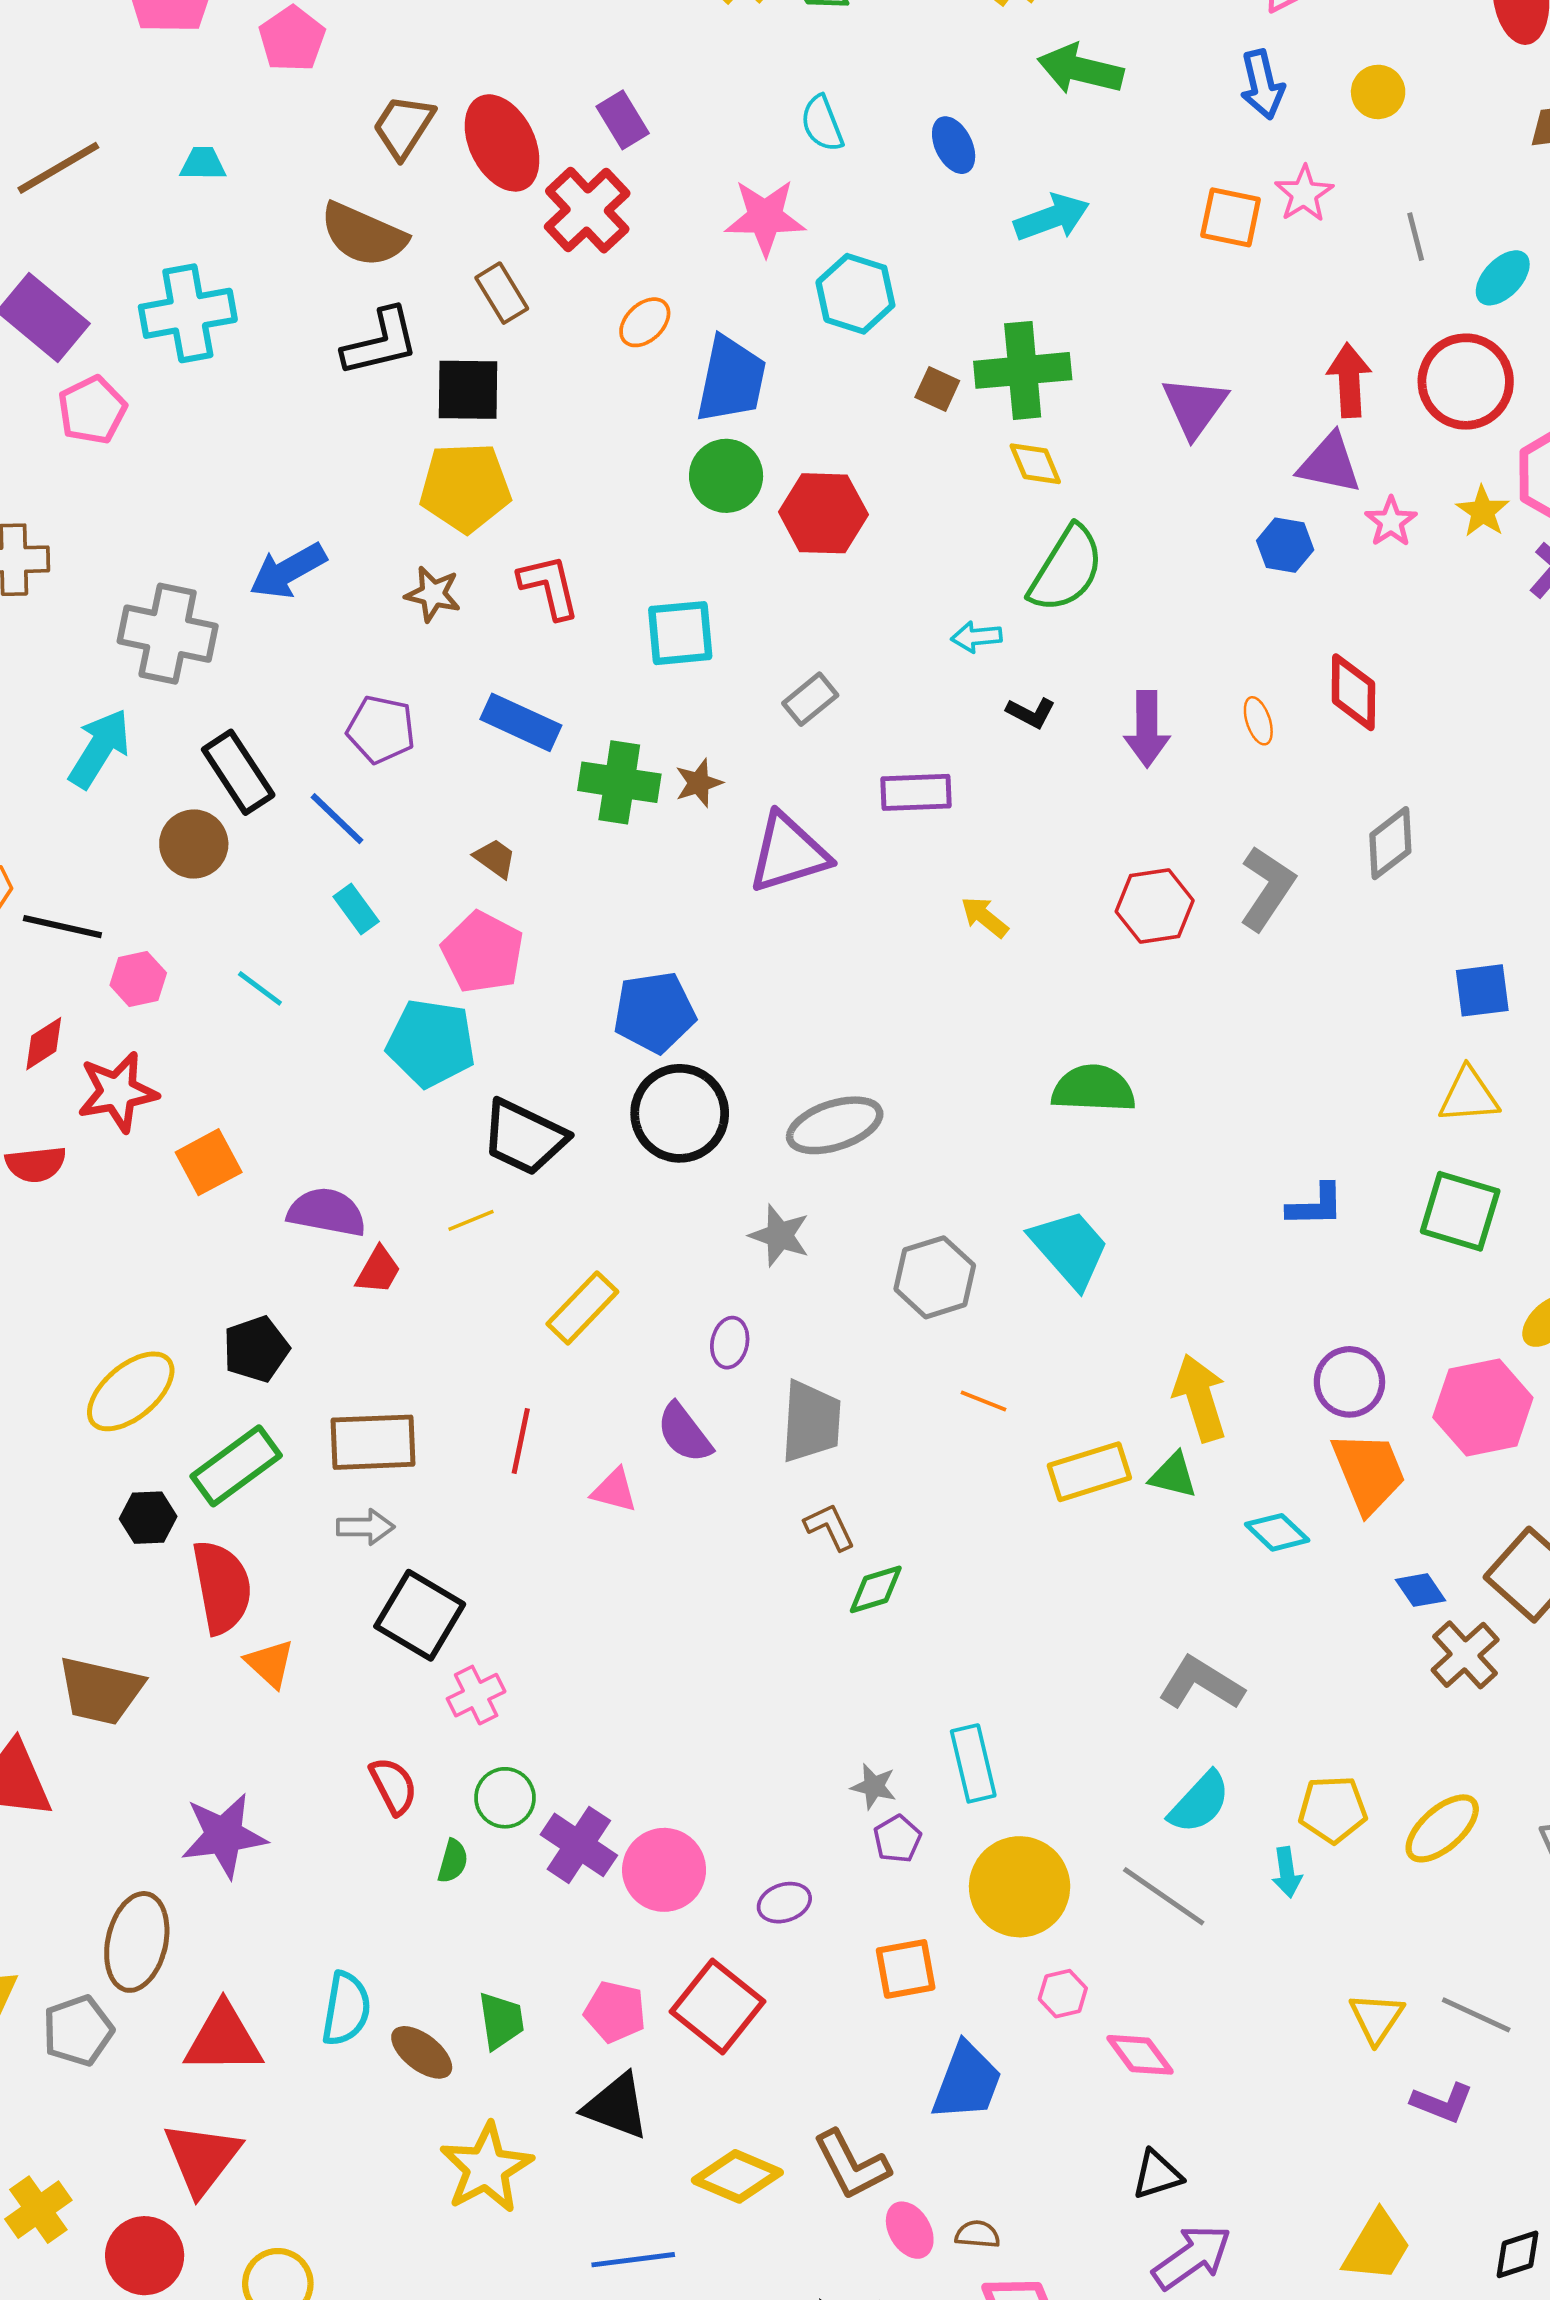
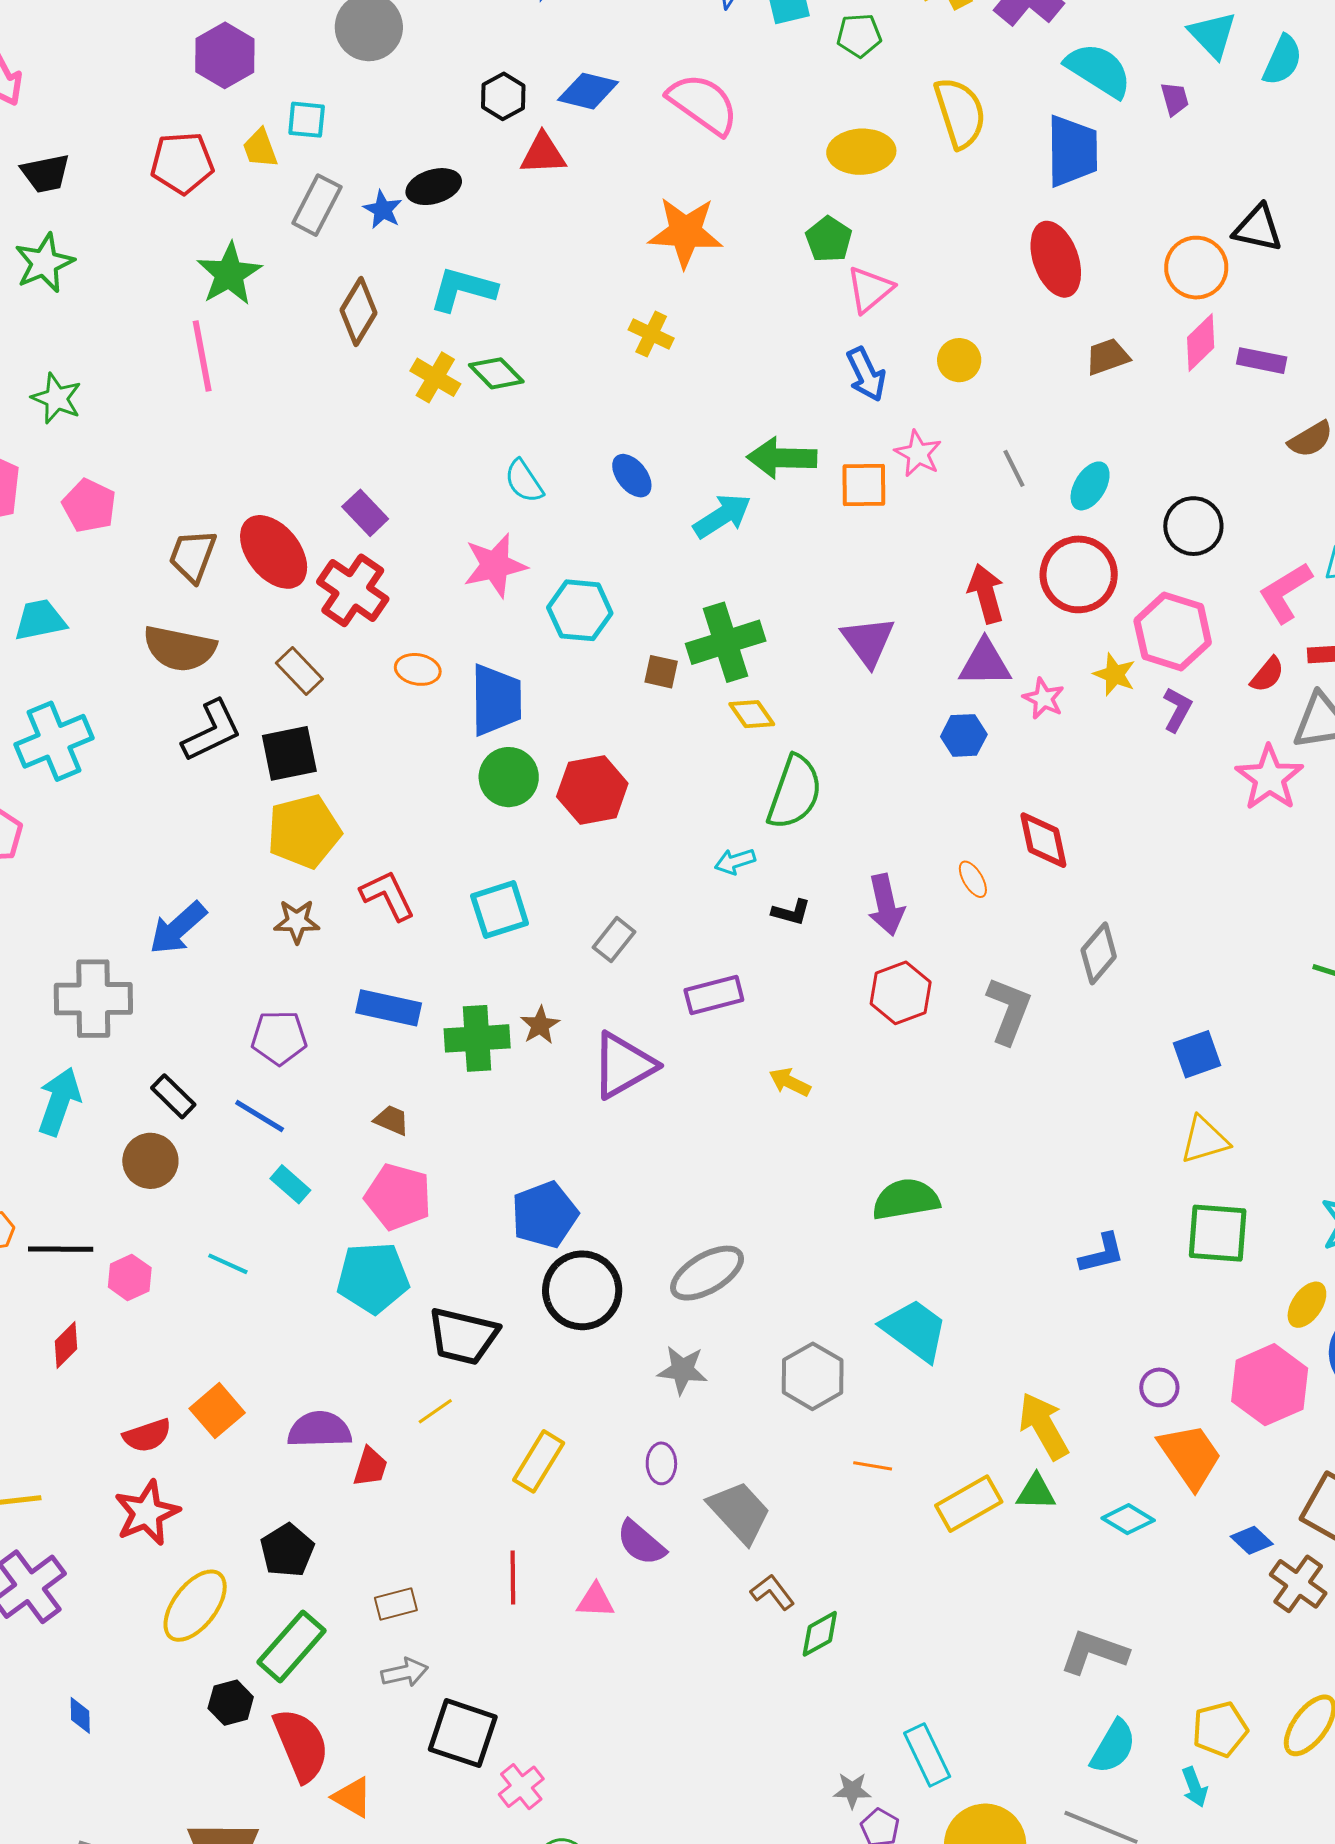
green arrow: (1080, 69) -> (782, 458), moved
cyan trapezoid: (203, 164) -> (40, 620), size x1.4
orange ellipse: (645, 322) -> (418, 669), turned 66
black rectangle: (238, 772) -> (173, 1096), size x0.7
red hexagon: (1155, 906) -> (901, 993), moved
red star: (117, 1092) -> (147, 1513), moved
red semicircle: (36, 1164) -> (147, 1435), moved
purple circle: (1349, 1382) -> (1159, 1387), size x0.7
gray trapezoid: (811, 1422) -> (740, 1512), turned -34
brown rectangle: (373, 1442) -> (396, 1604), size x0.6

